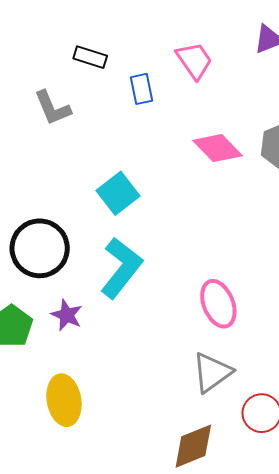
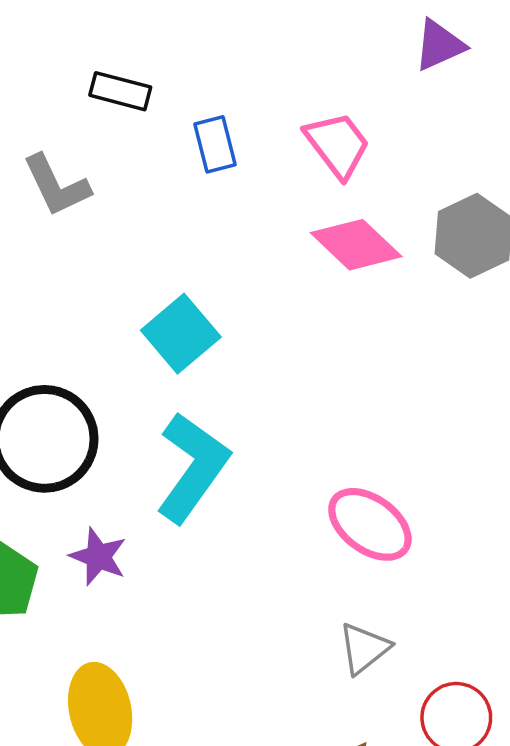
pink trapezoid: (194, 61) -> (337, 145), moved
pink ellipse: (218, 304) -> (370, 524), turned -30
gray triangle: (212, 372) -> (364, 648), size x0.7

